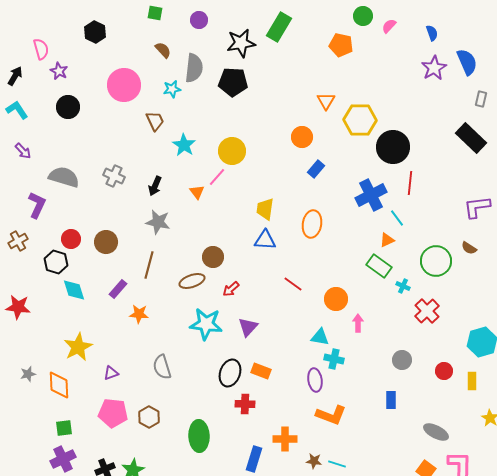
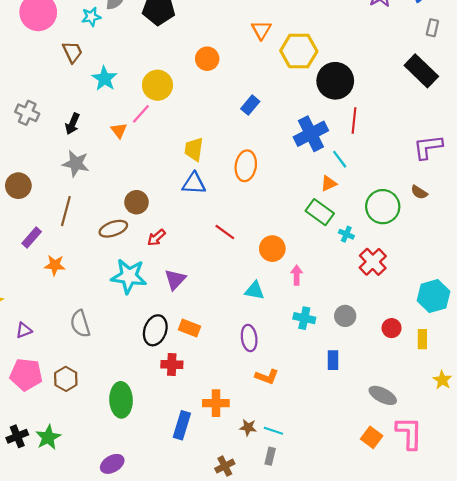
orange circle: (302, 137) -> (207, 59), moved
cyan cross: (334, 359) -> (304, 318), moved
orange L-shape: (331, 415) -> (267, 377), size x0.7

